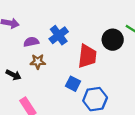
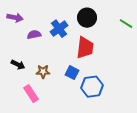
black circle: (113, 40) -> (87, 18), moved
brown star: (38, 62) -> (43, 72), moved

